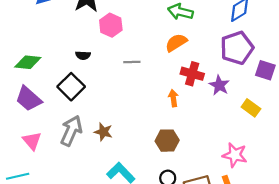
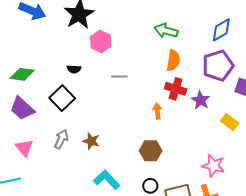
orange semicircle: (176, 43) -> (173, 60), moved, turned 130
gray arrow: (71, 131) -> (61, 139), size x0.7

